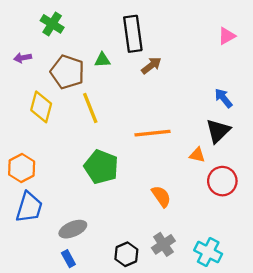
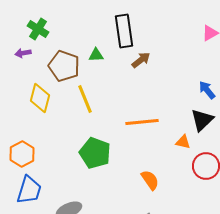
green cross: (52, 24) -> (38, 29), moved

